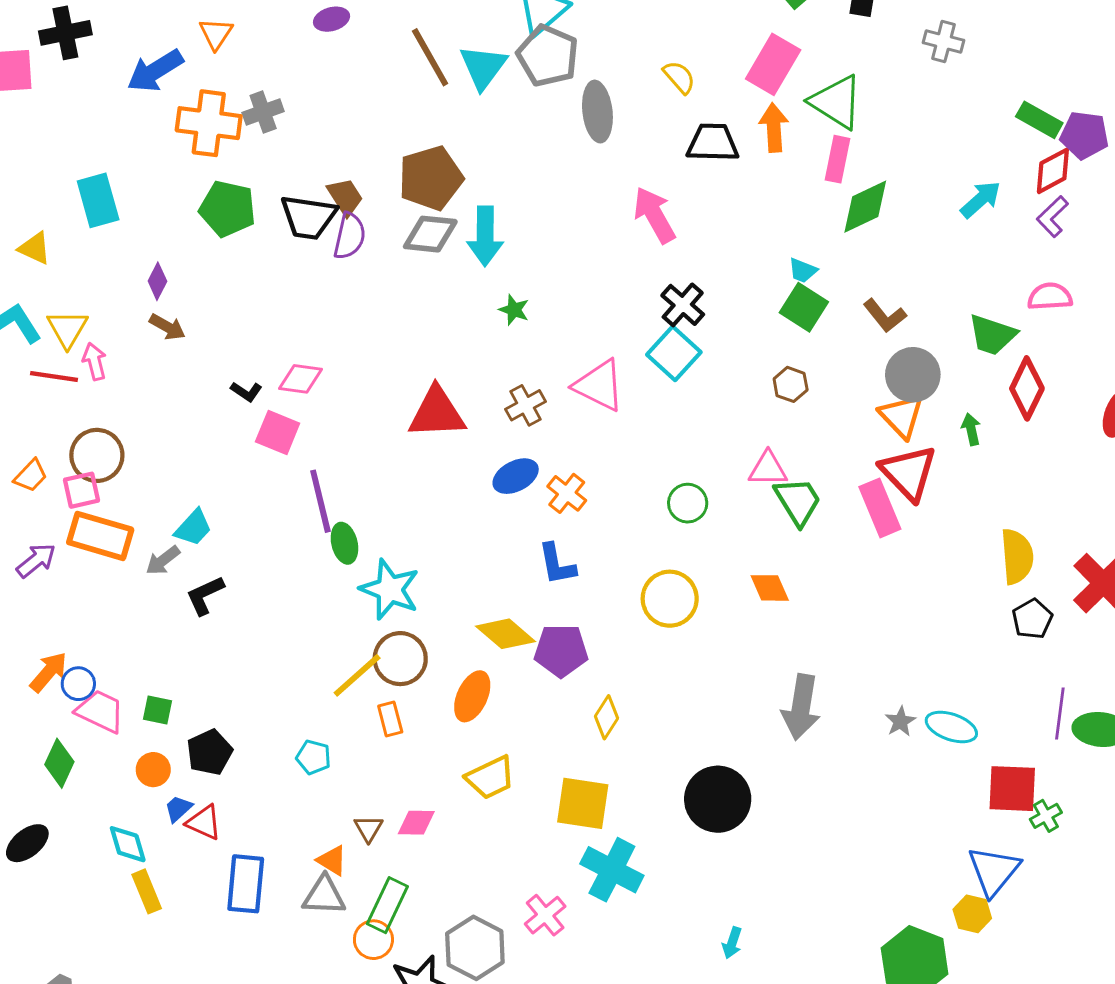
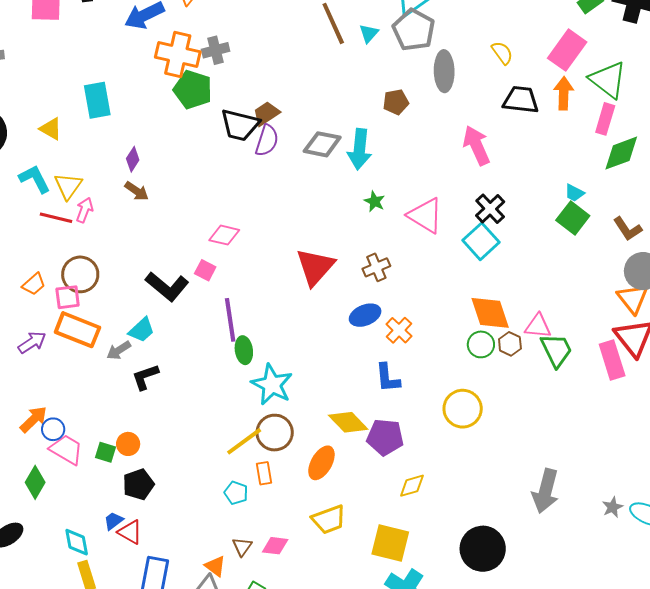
cyan triangle: (483, 67) -> (369, 33), size x0.6
brown pentagon: (431, 178) -> (396, 102), moved, size x0.6
brown trapezoid: (345, 197) -> (266, 113), turned -96
green pentagon: (228, 209) -> (193, 90), moved
pink arrow: (94, 361) -> (85, 210), turned 30
brown hexagon: (791, 384) -> (510, 344), moved
pink triangle: (599, 385) -> (425, 215), moved
black L-shape: (246, 392) -> (167, 286), moved, size x2.0
red triangle: (437, 413) -> (315, 267), turned -51
pink square: (278, 433) -> (205, 270), size x0.7
orange diamond: (770, 588) -> (490, 313), moved, size x1.5
yellow diamond: (607, 717) -> (412, 486), turned 36
cyan pentagon: (313, 757) -> (236, 493), moved
orange circle: (153, 770) -> (128, 444), moved

